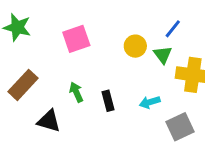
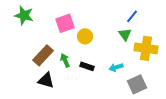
yellow circle: (135, 46) -> (85, 36), moved
brown rectangle: (23, 85) -> (43, 55), moved
black rectangle: (108, 101) -> (87, 66), turned -56

